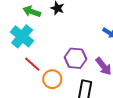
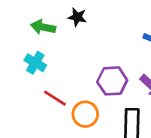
cyan cross: (22, 36) -> (35, 63), size x0.7

